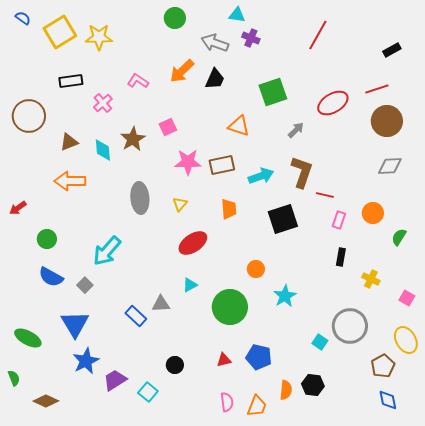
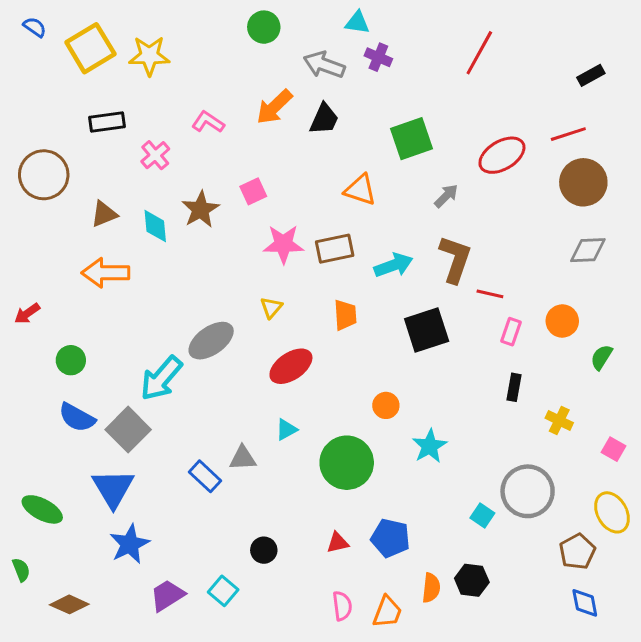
gray ellipse: (140, 198) -> (211, 341), moved, turned 60
gray square: (85, 285) -> (128, 430), size x1.8
purple trapezoid: (115, 380) -> (167, 595), moved

